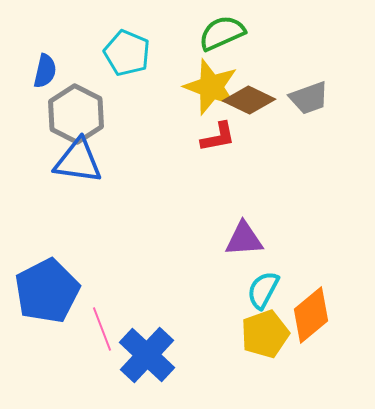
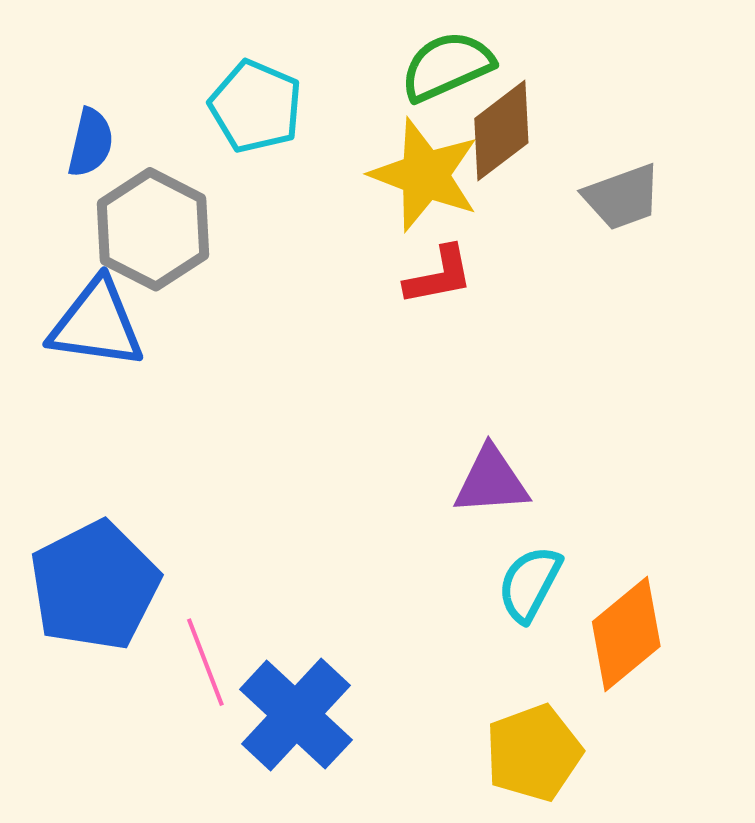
brown diamond: (249, 100) -> (501, 131), moved, turned -63
blue triangle: (78, 161) -> (97, 324), moved
yellow pentagon: (265, 334) -> (534, 753), moved

